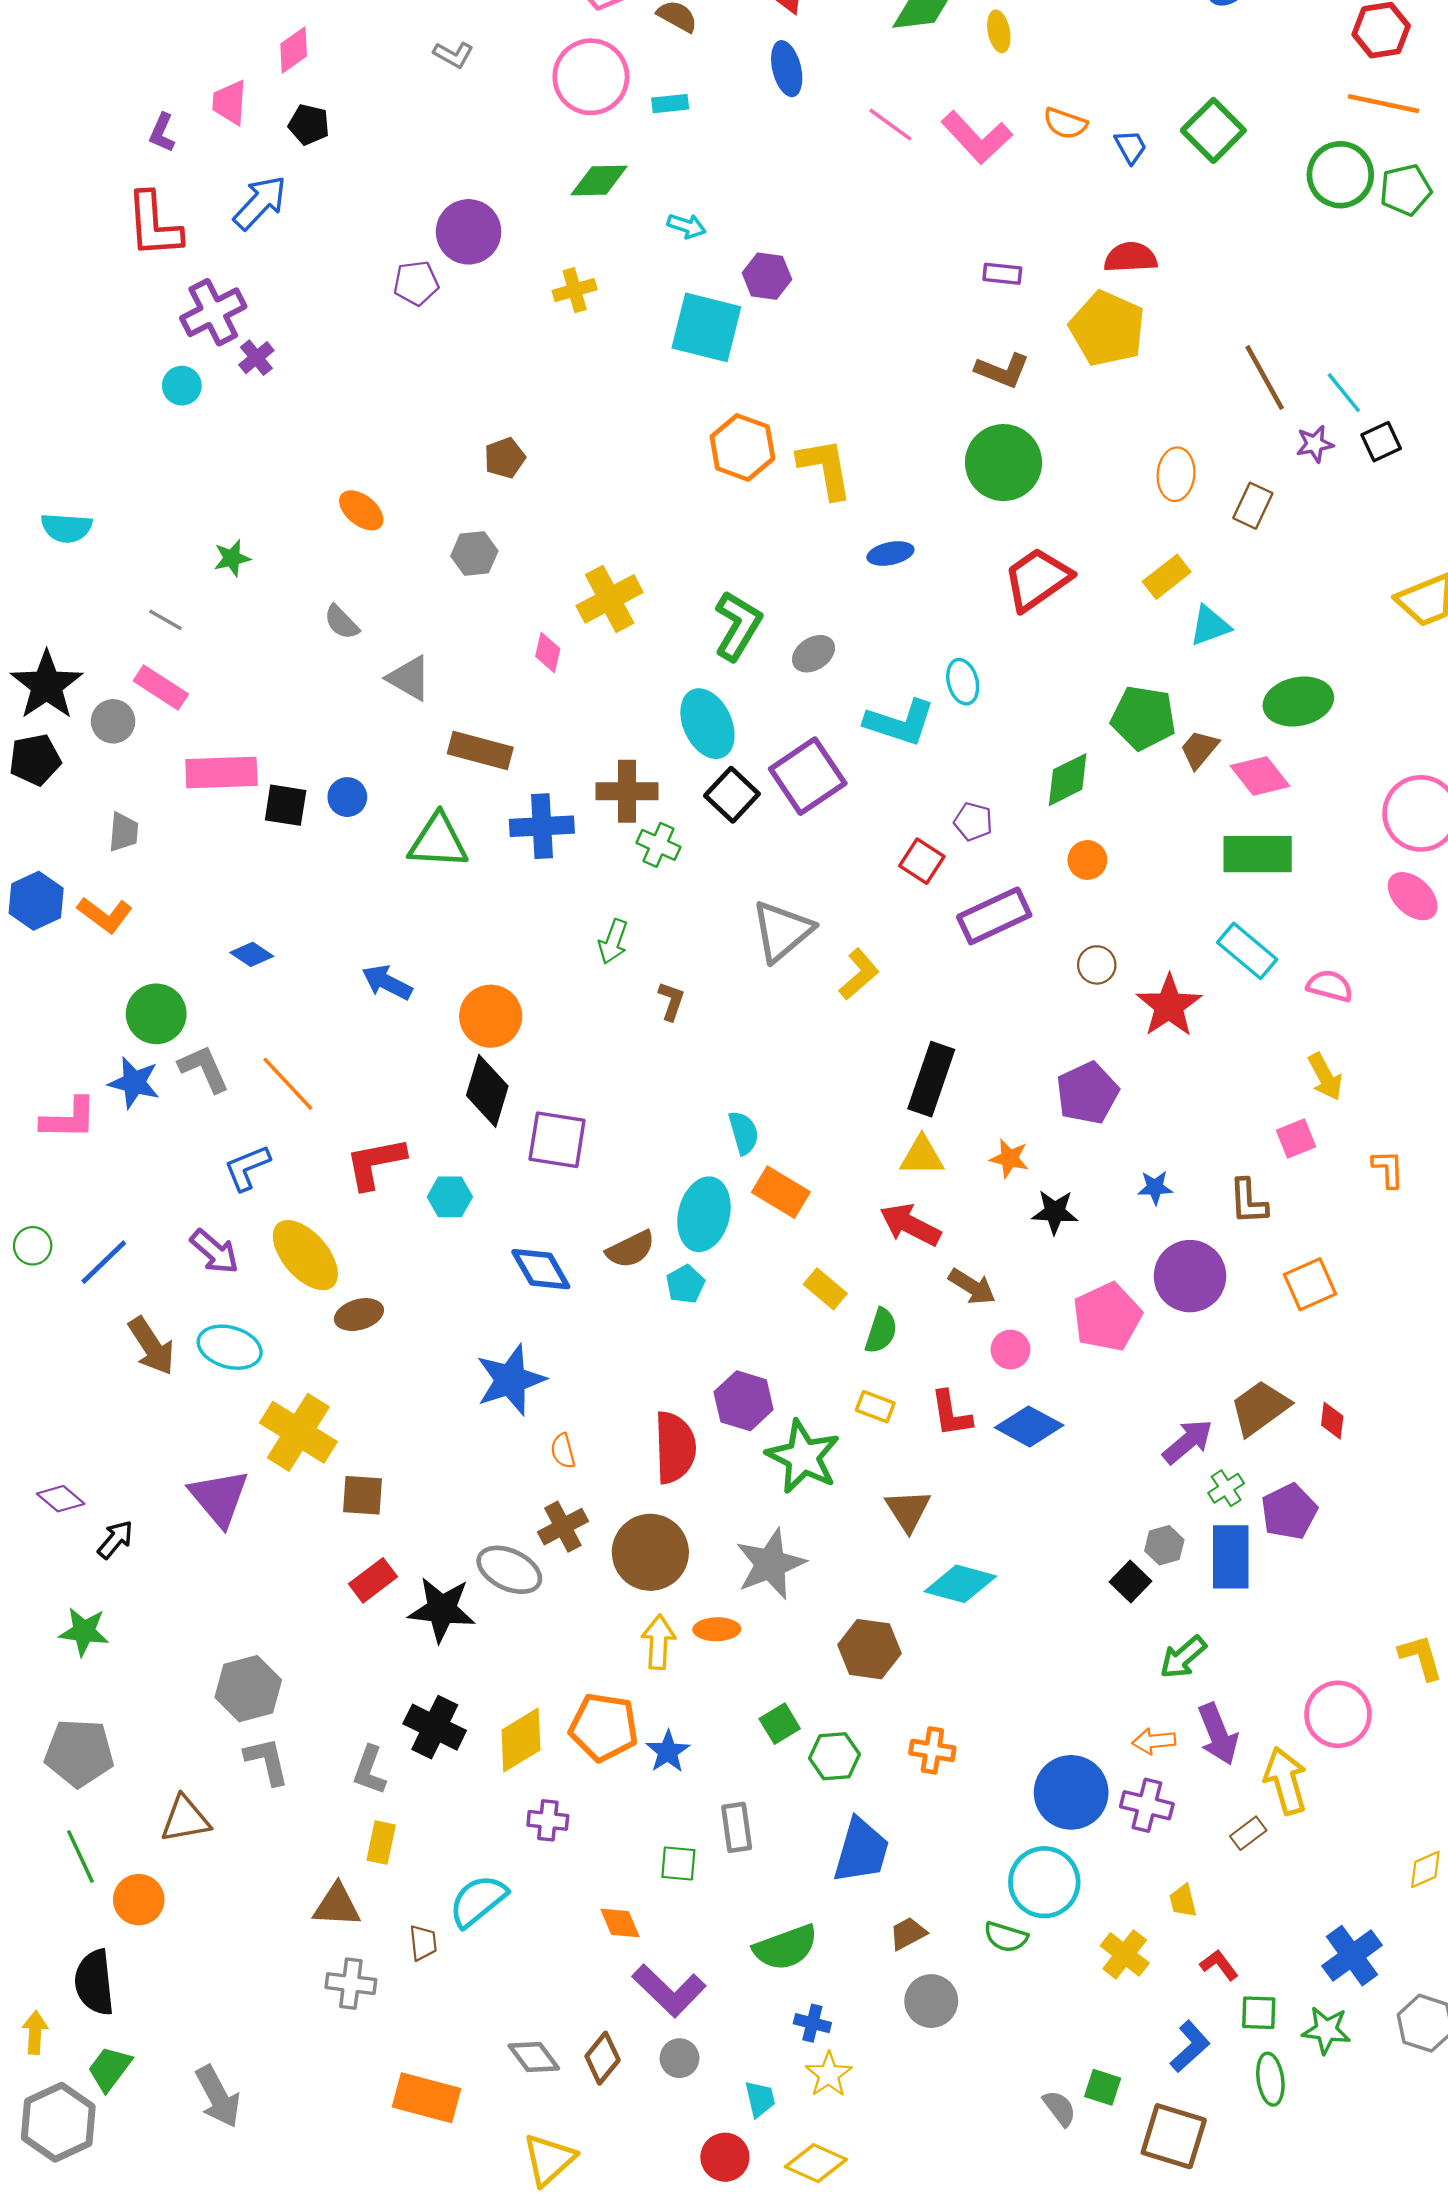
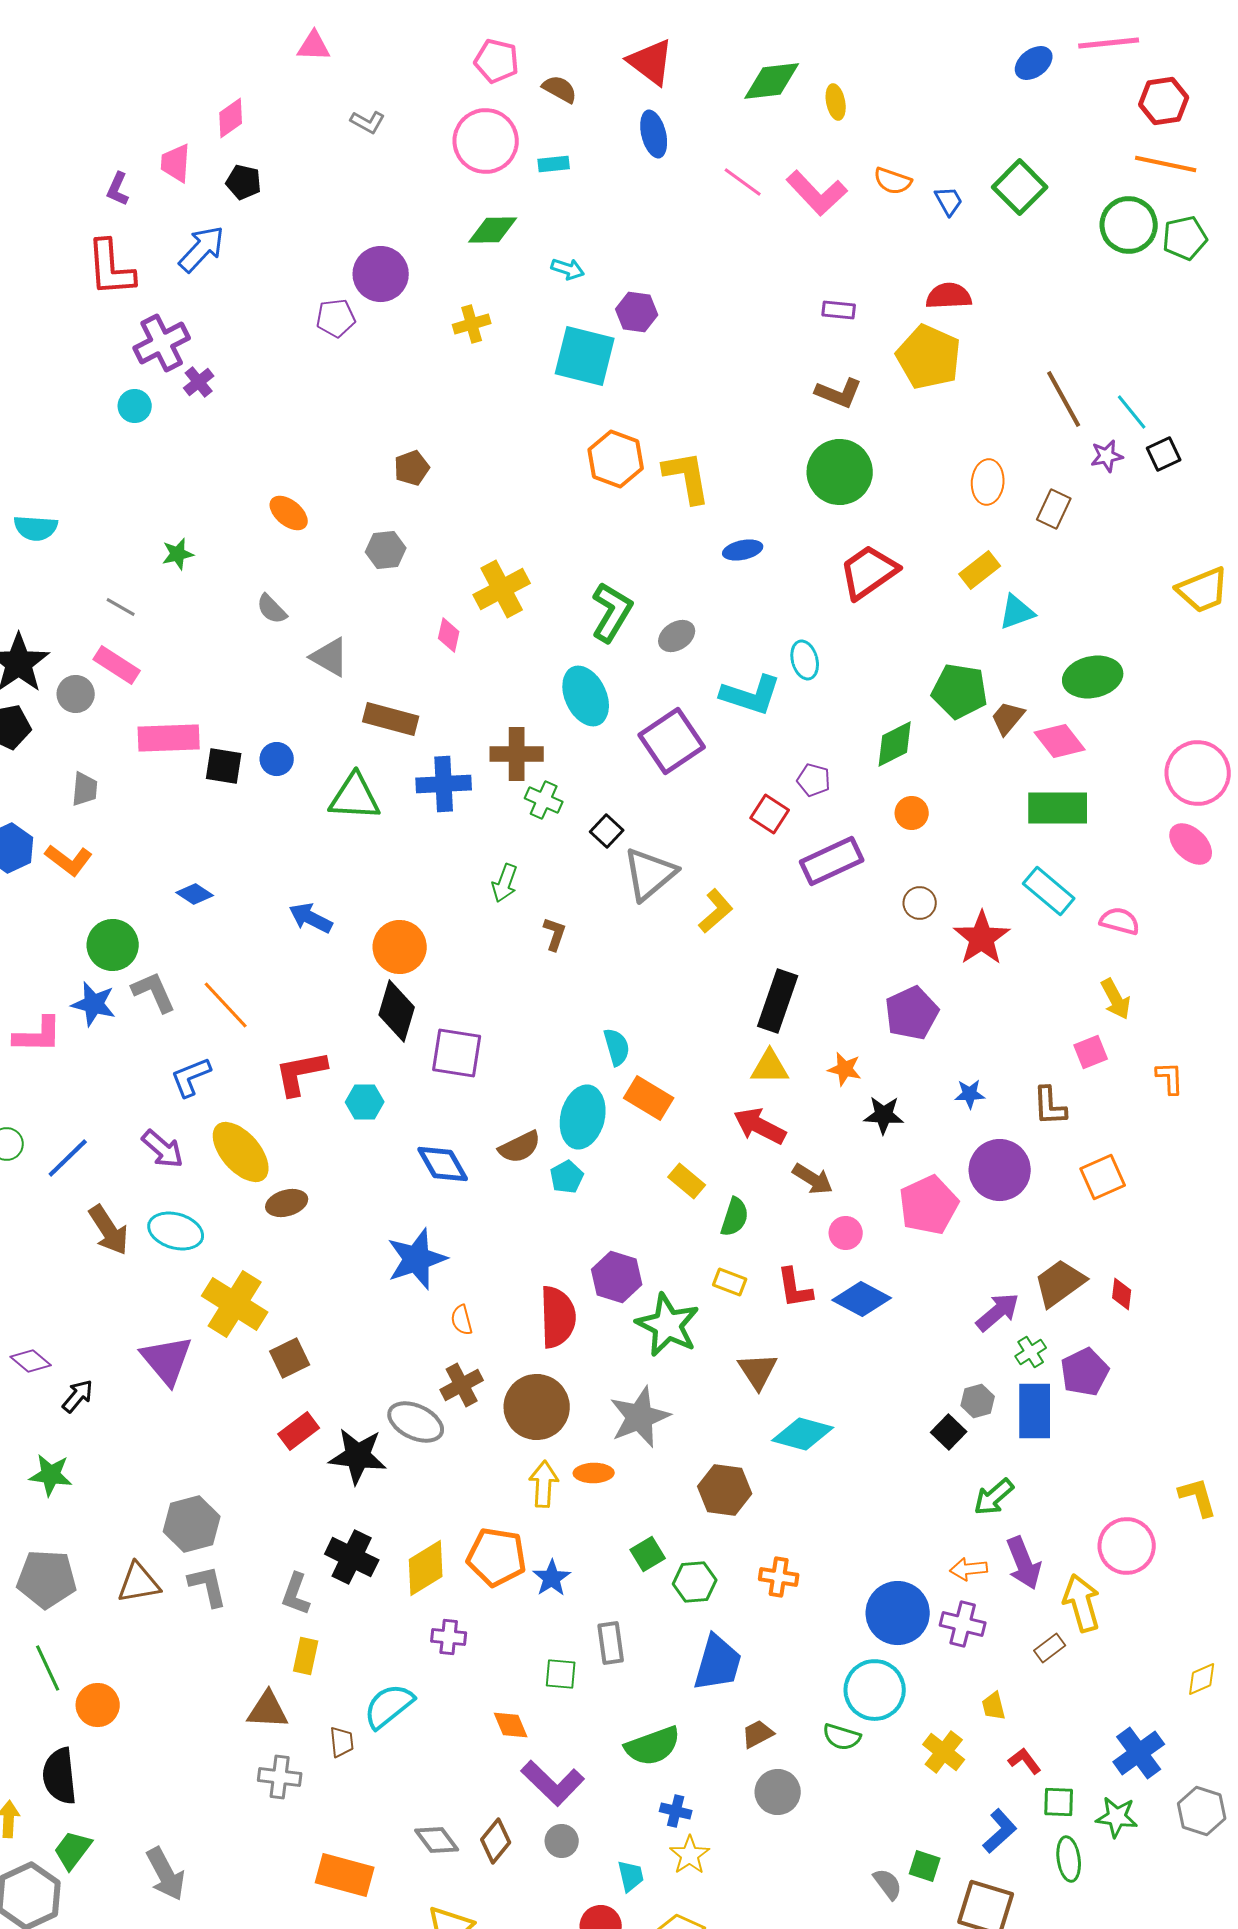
black square: (732, 795) -> (607, 831), moved, size x0.7
brown square: (362, 1495) -> (290, 1358), turned -30
brown triangle: (185, 1819) -> (139, 1583), moved

